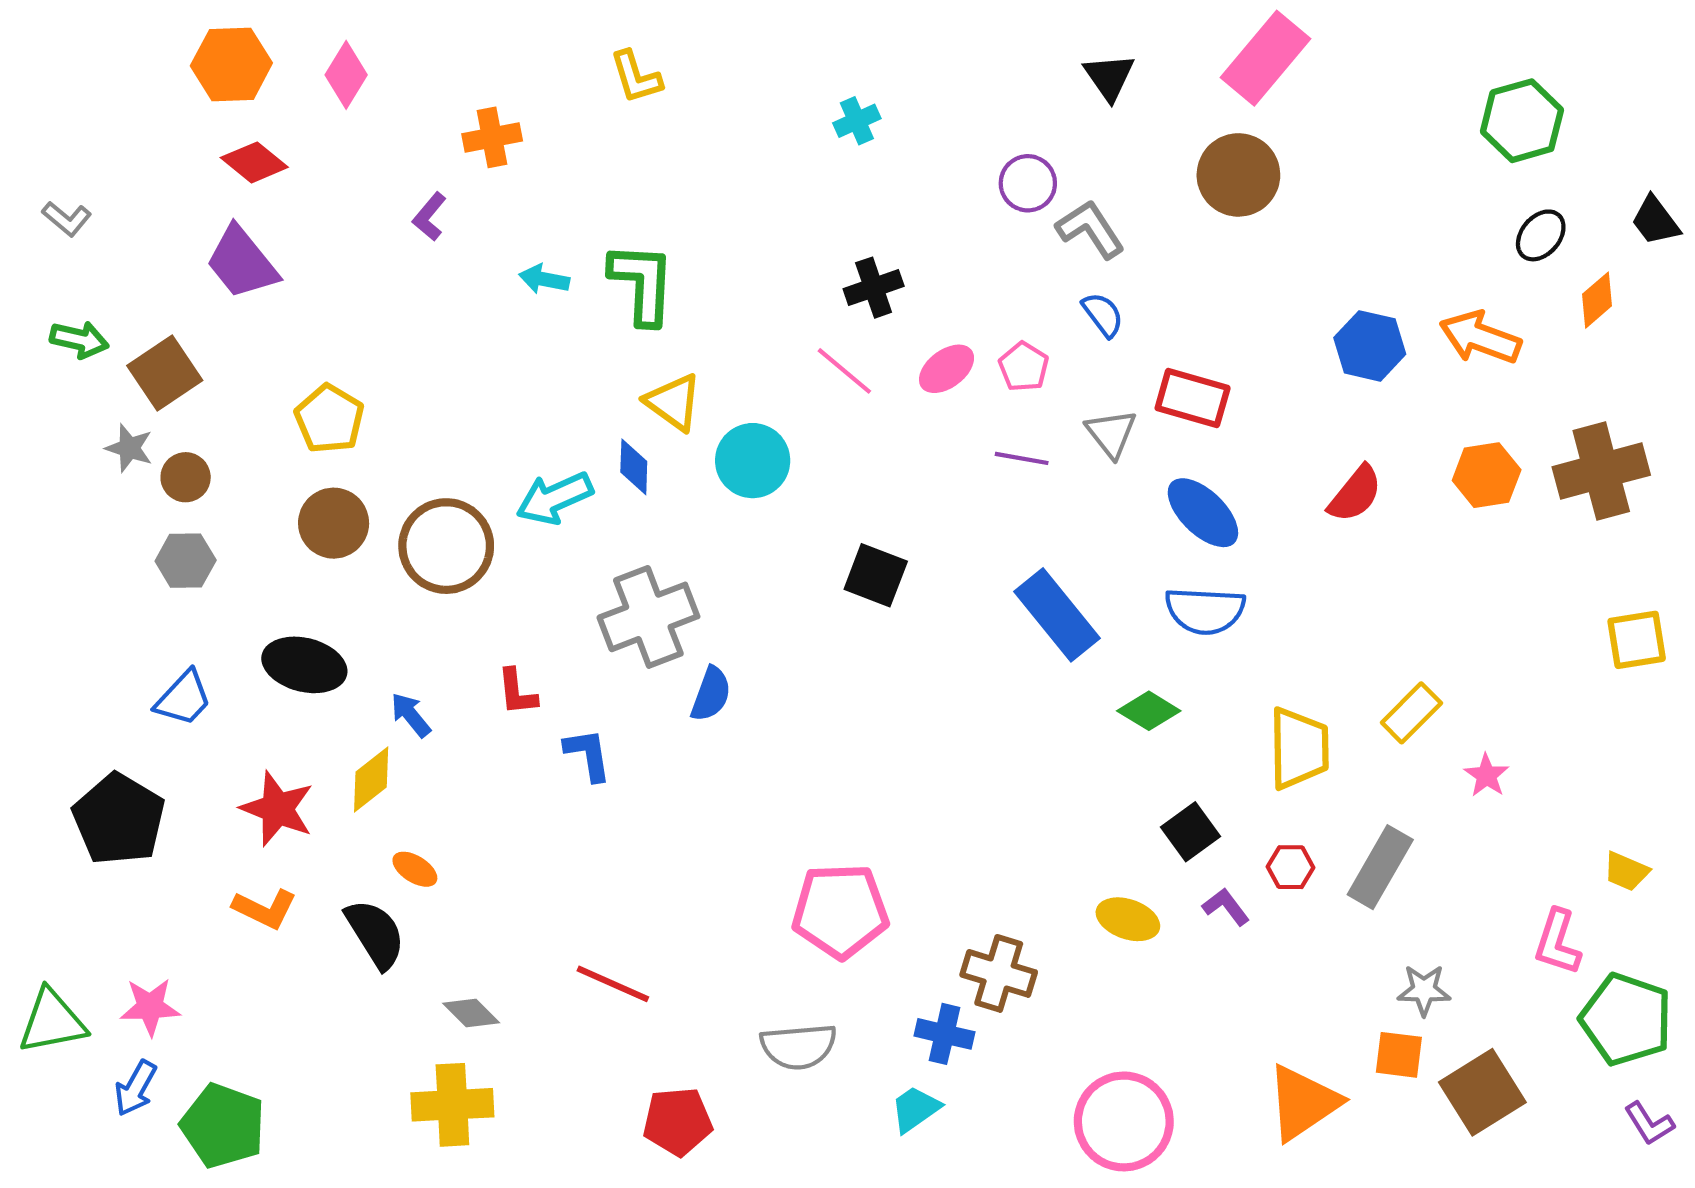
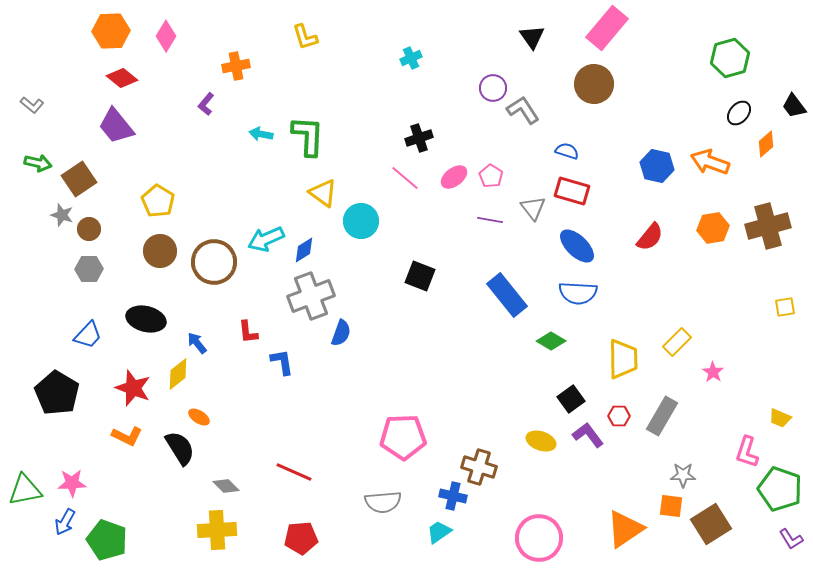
blue semicircle: (1103, 315) -> (567, 151), moved, turned -35
blue diamond: (634, 467) -> (304, 250), moved, turned 56
yellow square: (1637, 640) -> (785, 307), size x0.7
purple L-shape: (1226, 907) -> (588, 435), size x1.4
red pentagon: (678, 1121) -> (301, 538), moved

